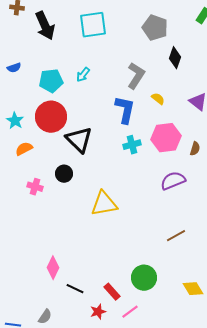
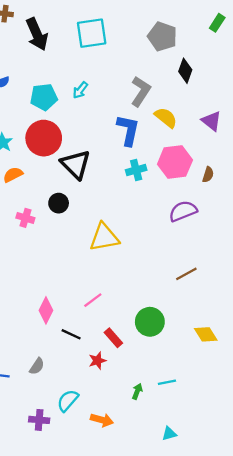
yellow semicircle: (158, 99) -> (166, 118), size x1.5
pink line: (130, 312) -> (93, 300), moved

